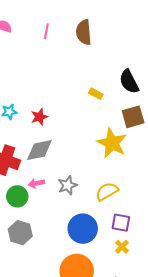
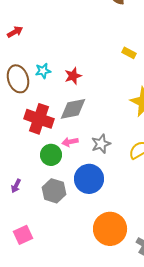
blue circle: (83, 229) -> (89, 179), moved

